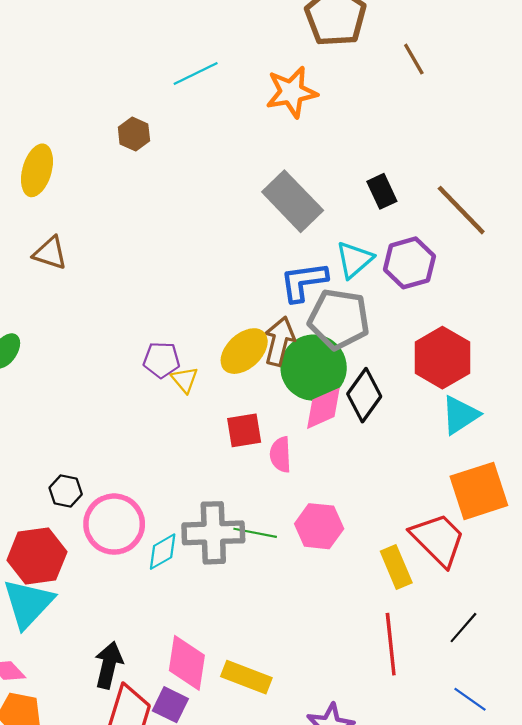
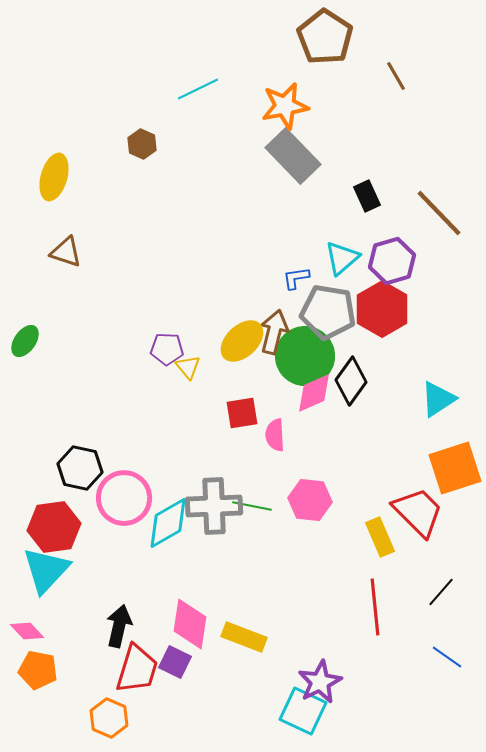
gray rectangle: (293, 201) -> (293, 156), moved
blue L-shape: (304, 282) -> (296, 278), size x0.6
red hexagon: (442, 358) -> (382, 309), moved
black hexagon: (66, 491) -> (80, 468), size x1.5
cyan diamond: (163, 552) -> (168, 523), size x1.5

